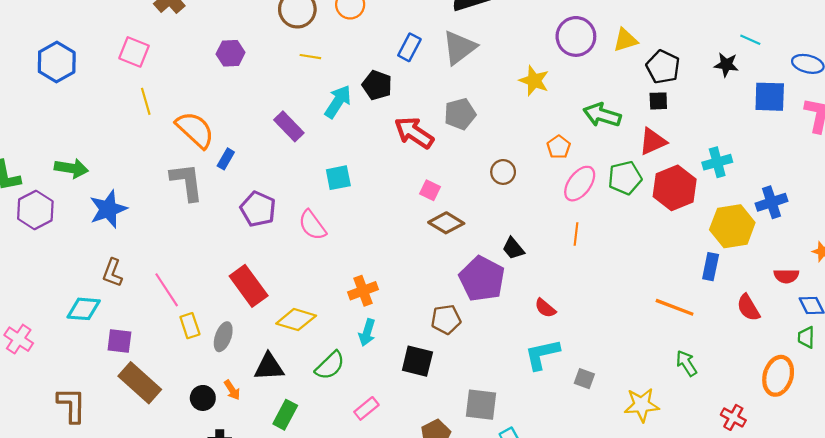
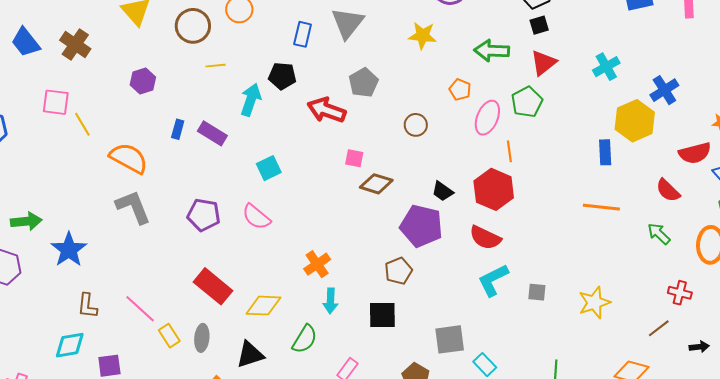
yellow line: (146, 101) -> (82, 124), moved
blue rectangle: (226, 159) -> (178, 129), moved
red hexagon: (675, 188) -> (494, 189), moved
orange line: (576, 234) -> (509, 151), moved
blue rectangle: (711, 267) -> (605, 152), moved
red semicircle: (786, 276) -> (695, 153), size x1.4
red semicircle: (545, 308) -> (485, 238), size x1.5
green arrow: (686, 363) -> (659, 234), moved

